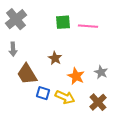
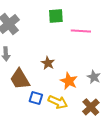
green square: (63, 22) -> (56, 16), moved

